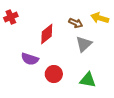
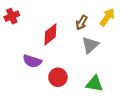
yellow arrow: (100, 18) -> (107, 17), turned 108
brown arrow: (76, 23) -> (82, 23), turned 96

